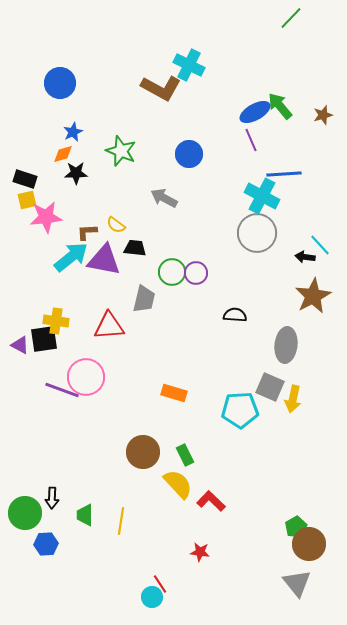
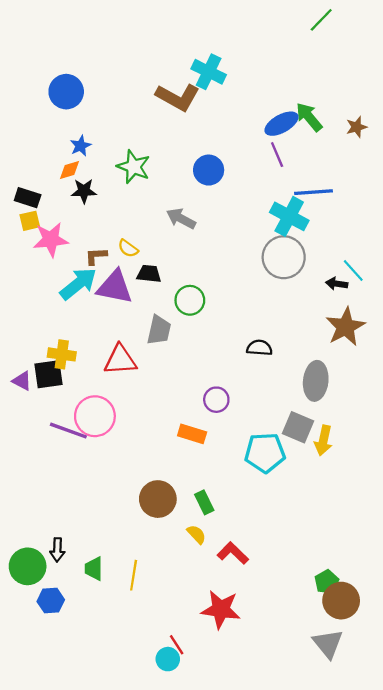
purple circle: (196, 273) -> (216, 400), moved
yellow semicircle: (178, 484) -> (196, 534), size x0.6
red star: (200, 552) -> (221, 609), size x1.8

